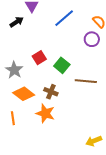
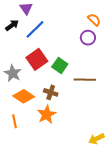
blue line: (64, 18) -> (35, 29), moved
red square: (39, 58) -> (37, 59), size x1.5
orange star: (45, 113) -> (47, 114), turned 30

